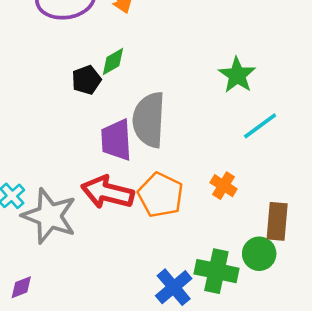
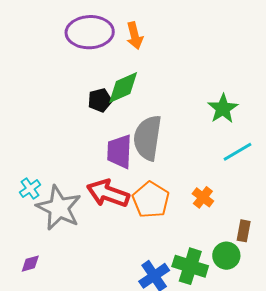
green diamond: (113, 62) -> (123, 88), size x1.5
brown rectangle: (277, 221) -> (244, 231), size x0.7

